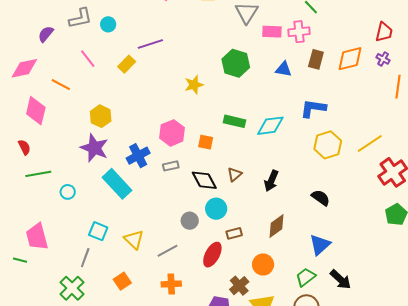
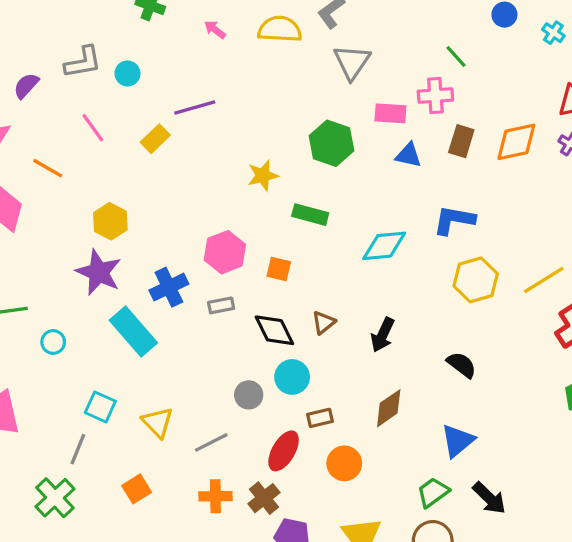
pink rectangle: (272, 32) -> (390, 113), moved
green rectangle: (235, 121) -> (310, 215), moved
orange circle: (263, 264) -> (344, 463), moved
brown cross: (239, 286) -> (264, 498), moved

